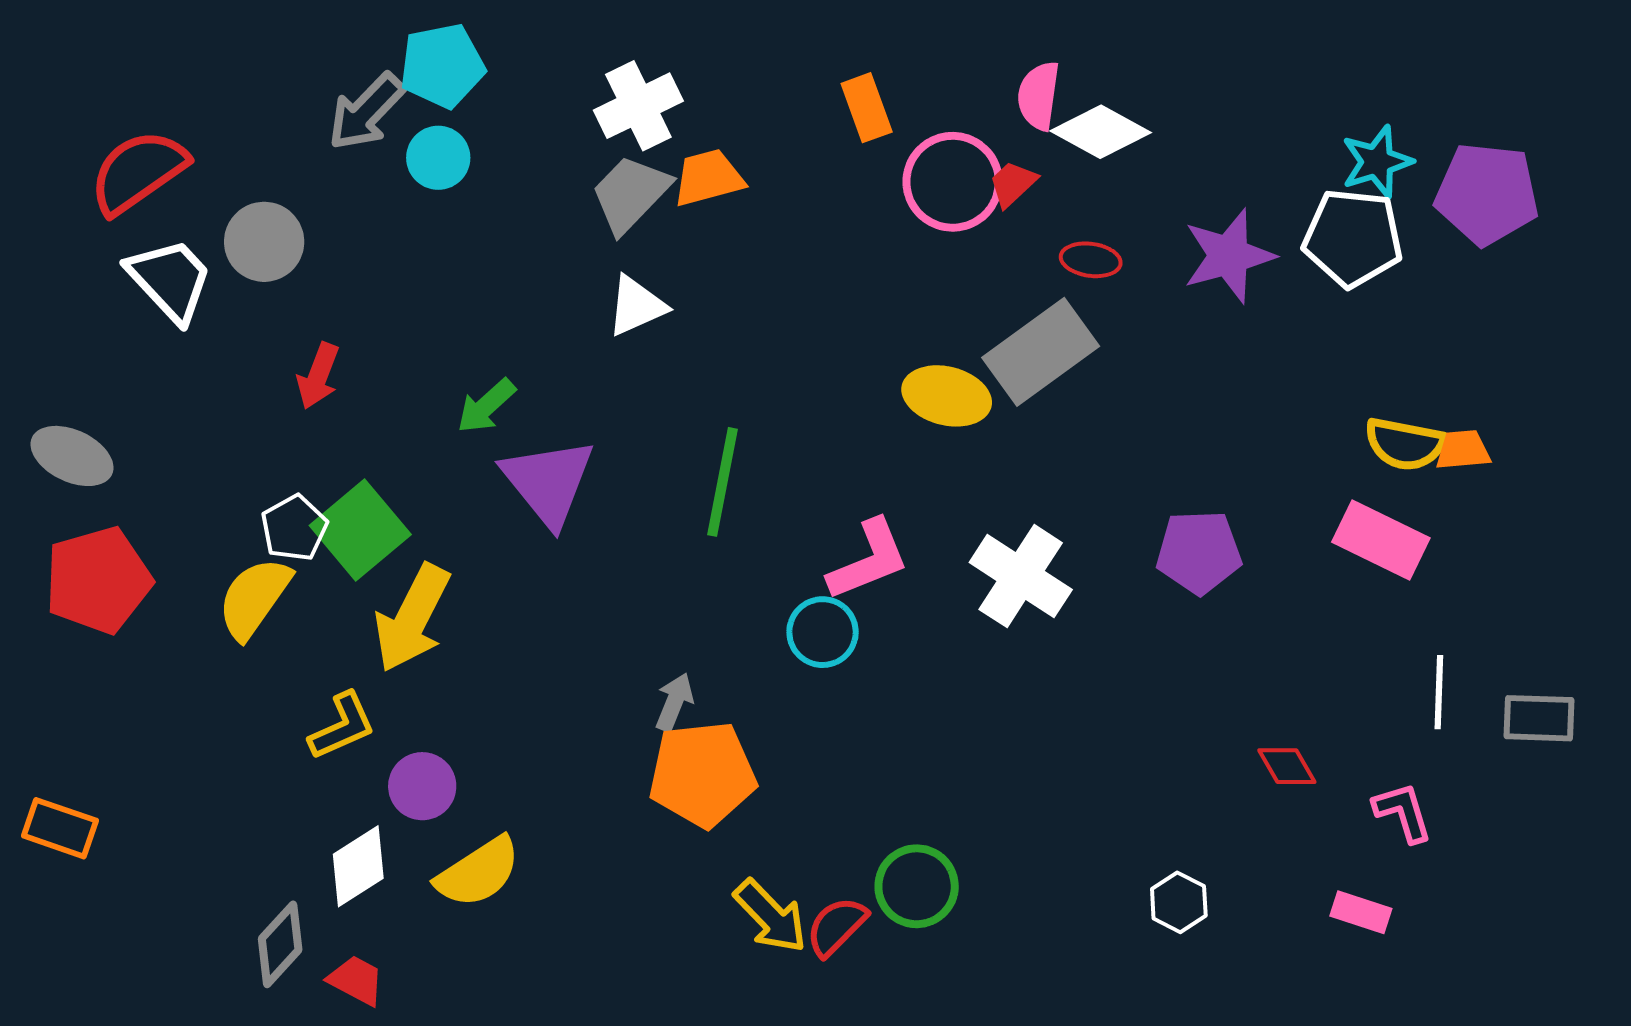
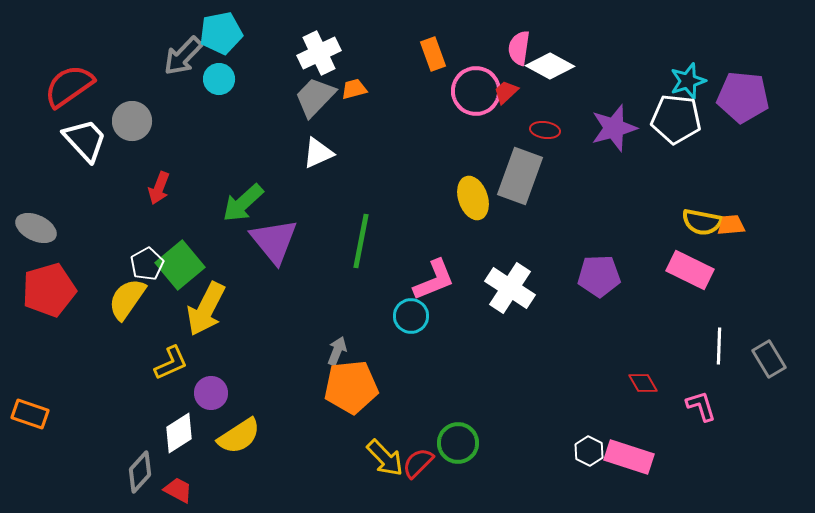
orange trapezoid: (708, 178) -> (354, 89), size x0.7
gray rectangle: (1041, 352) -> (520, 176), turned -34
yellow ellipse: (947, 396) -> (473, 198), turned 57
green arrow: (486, 406) -> (243, 203), size x1.4
gray rectangle: (1539, 718) -> (769, 359), turned 57
pink rectangle: (1361, 912) -> (629, 457), moved, size x1.6

